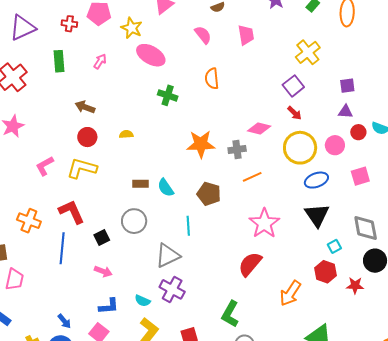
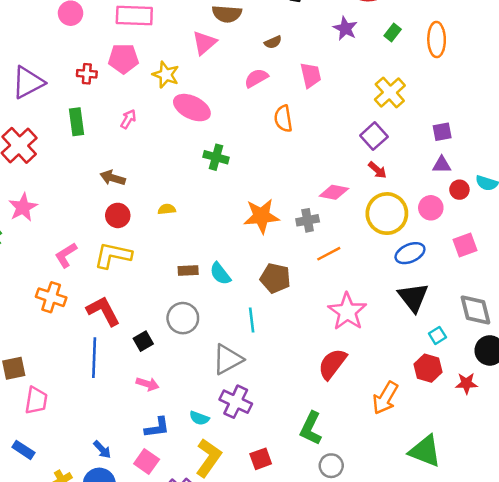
pink semicircle: (203, 35) -> (256, 78), turned -78
orange semicircle: (212, 79) -> (283, 119), moved
orange cross: (29, 221) -> (51, 297), moved

